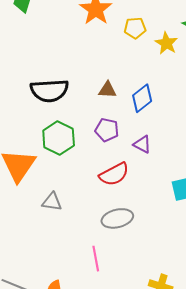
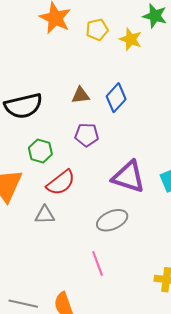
green hexagon: (59, 138) -> (40, 151), size x0.7
purple triangle: (142, 144) -> (129, 177), moved, size x1.8
red semicircle: (114, 174) -> (61, 183), moved

